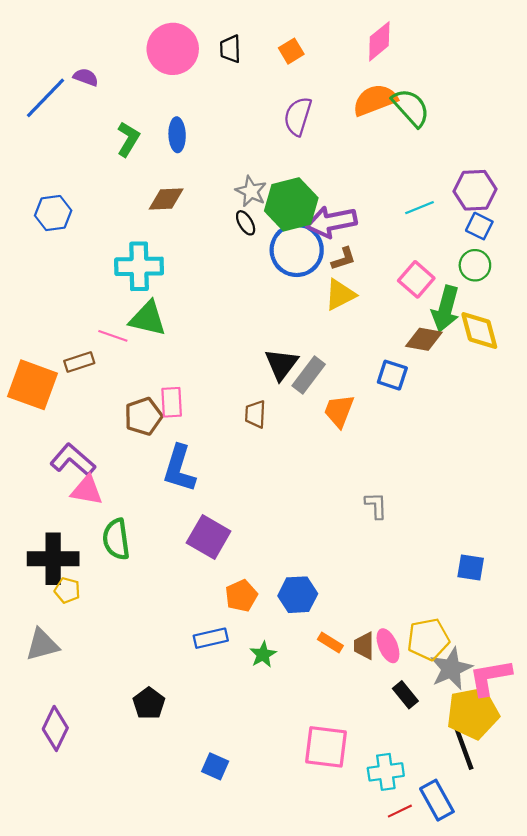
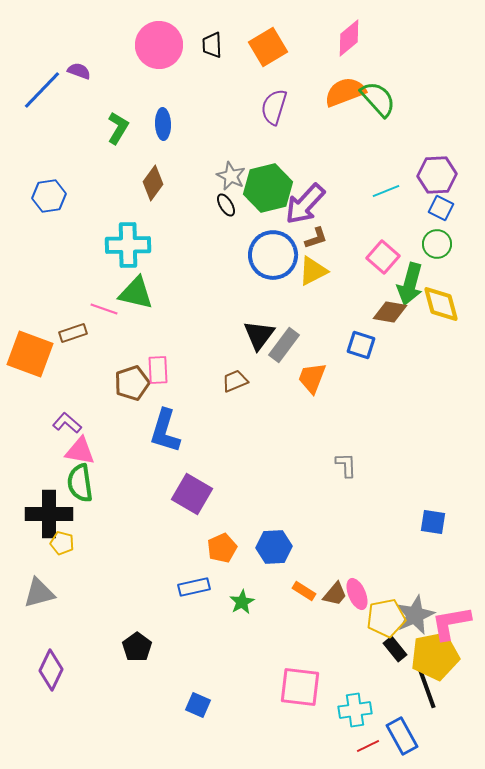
orange square: (291, 51) -> (268, 47), size x1.6
brown diamond: (166, 199) -> (153, 183), turned -52
purple arrow: (331, 222) -> (305, 204), turned -36
blue circle: (297, 250) -> (273, 255), moved
brown trapezoid: (255, 414) -> (235, 381), turned 64
purple L-shape: (73, 460) -> (67, 423), size x0.7
green semicircle: (116, 539) -> (80, 483), moved
yellow pentagon: (428, 639) -> (386, 618), moved
brown trapezoid: (364, 646) -> (335, 594), turned -140
black rectangle: (405, 695) -> (395, 649), moved

